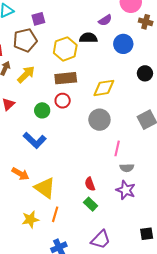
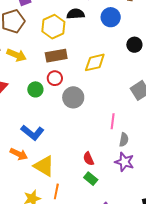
yellow arrow: (26, 74) -> (17, 55), turned 72
gray circle: (99, 120) -> (73, 97), moved
blue L-shape: (35, 140) -> (32, 133), moved
gray semicircle: (127, 168) -> (124, 140), turned -72

